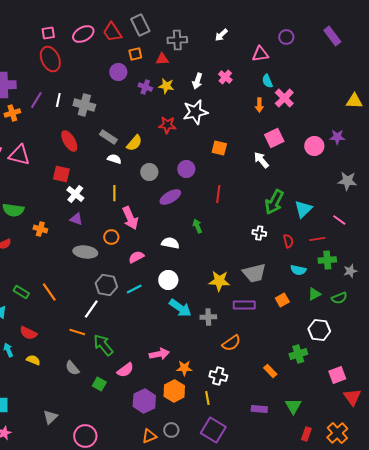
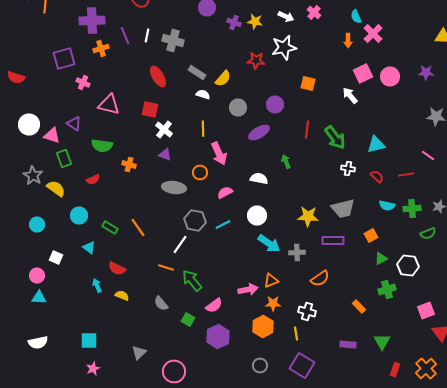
white arrow: (197, 81) -> (286, 16), turned -84
purple line: (36, 100) -> (125, 36), turned -54
pink circle: (314, 146) -> (390, 76), moved
pink triangle: (19, 155) -> (109, 104), moved
green arrow: (274, 202) -> (335, 138), moved, turned -65
cyan triangle: (303, 209) -> (376, 144), moved, turned 30
red semicircle: (288, 241) -> (377, 176), turned -32
green cross: (327, 260) -> (412, 208), moved
green triangle: (314, 294) -> (381, 258), moved
purple hexagon: (144, 401) -> (218, 336), moved
orange triangle: (149, 436) -> (271, 280), moved

